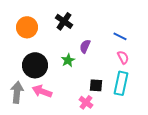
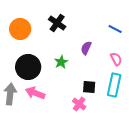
blue line: (120, 36) -> (115, 29), moved
purple semicircle: (85, 46) -> (86, 48), moved

